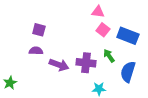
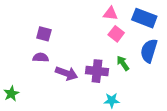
blue rectangle: (128, 36) -> (144, 18), moved
blue semicircle: (128, 72) -> (149, 51), moved

